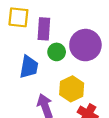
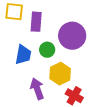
green circle: (57, 52) -> (47, 50), moved

